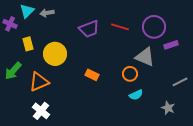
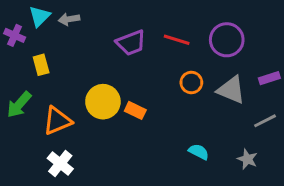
purple rectangle: (171, 45) -> (269, 78), moved
yellow circle: (55, 54) -> (103, 102), moved
gray triangle: (145, 57) -> (231, 90), moved
orange circle: (130, 74) -> (191, 82), moved
cyan semicircle: (136, 95) -> (199, 152), moved, turned -128

